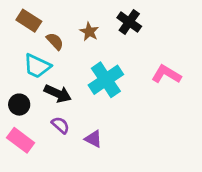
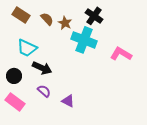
brown semicircle: (55, 41) -> (47, 19), moved
cyan cross: (106, 80) -> (84, 40), moved, turned -35

